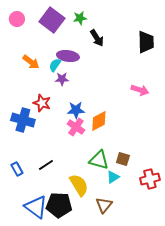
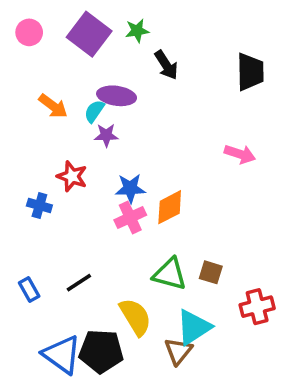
blue cross: (23, 120) -> (39, 205), size x0.6
pink cross: (76, 127) -> (130, 217), turned 30
cyan triangle: (113, 177) -> (194, 327), moved, size x1.6

